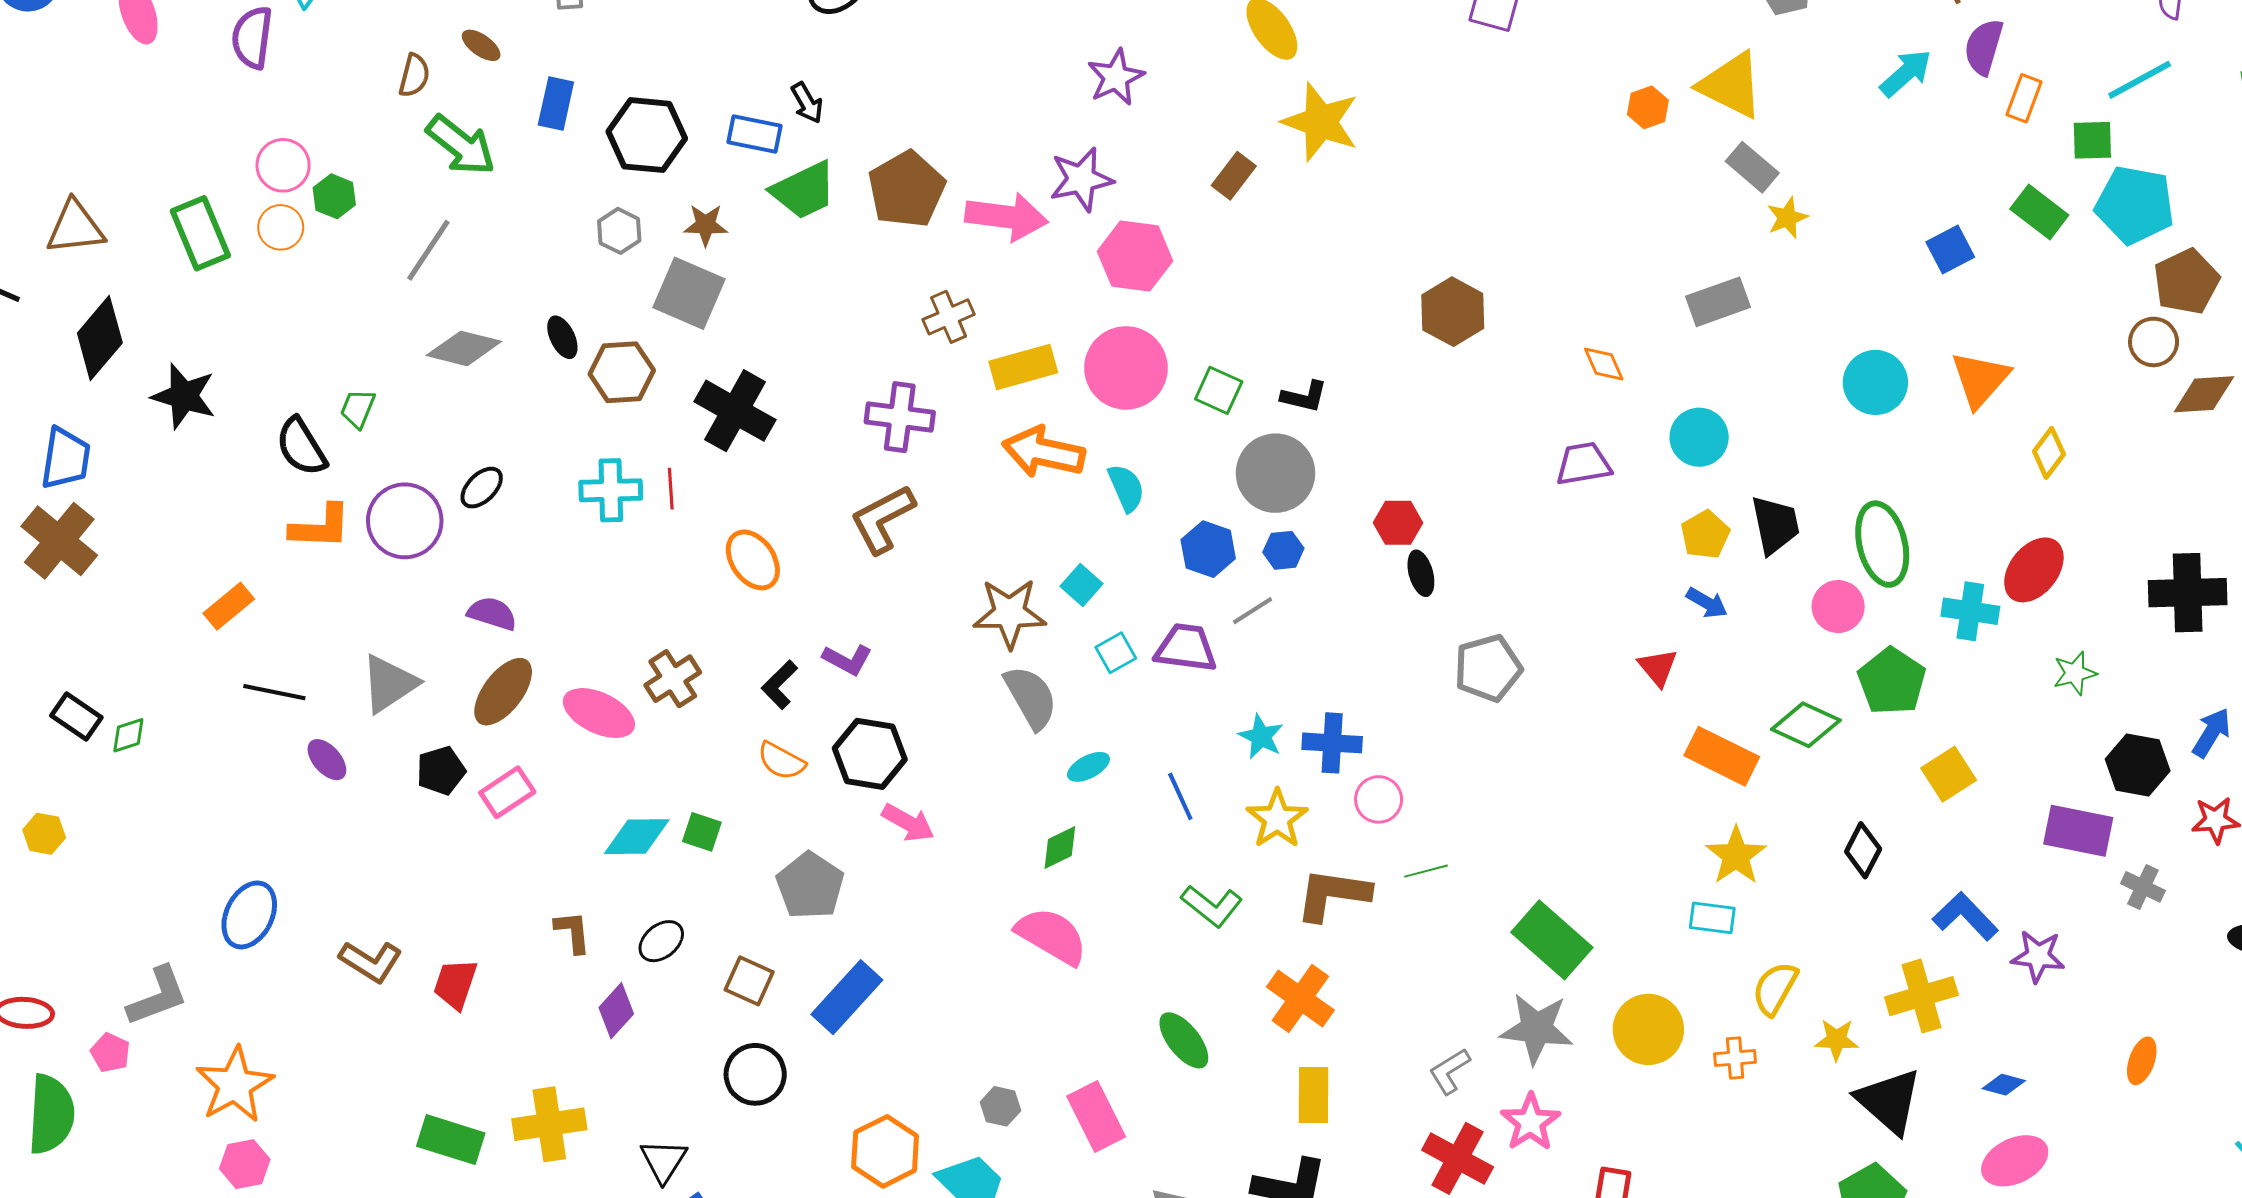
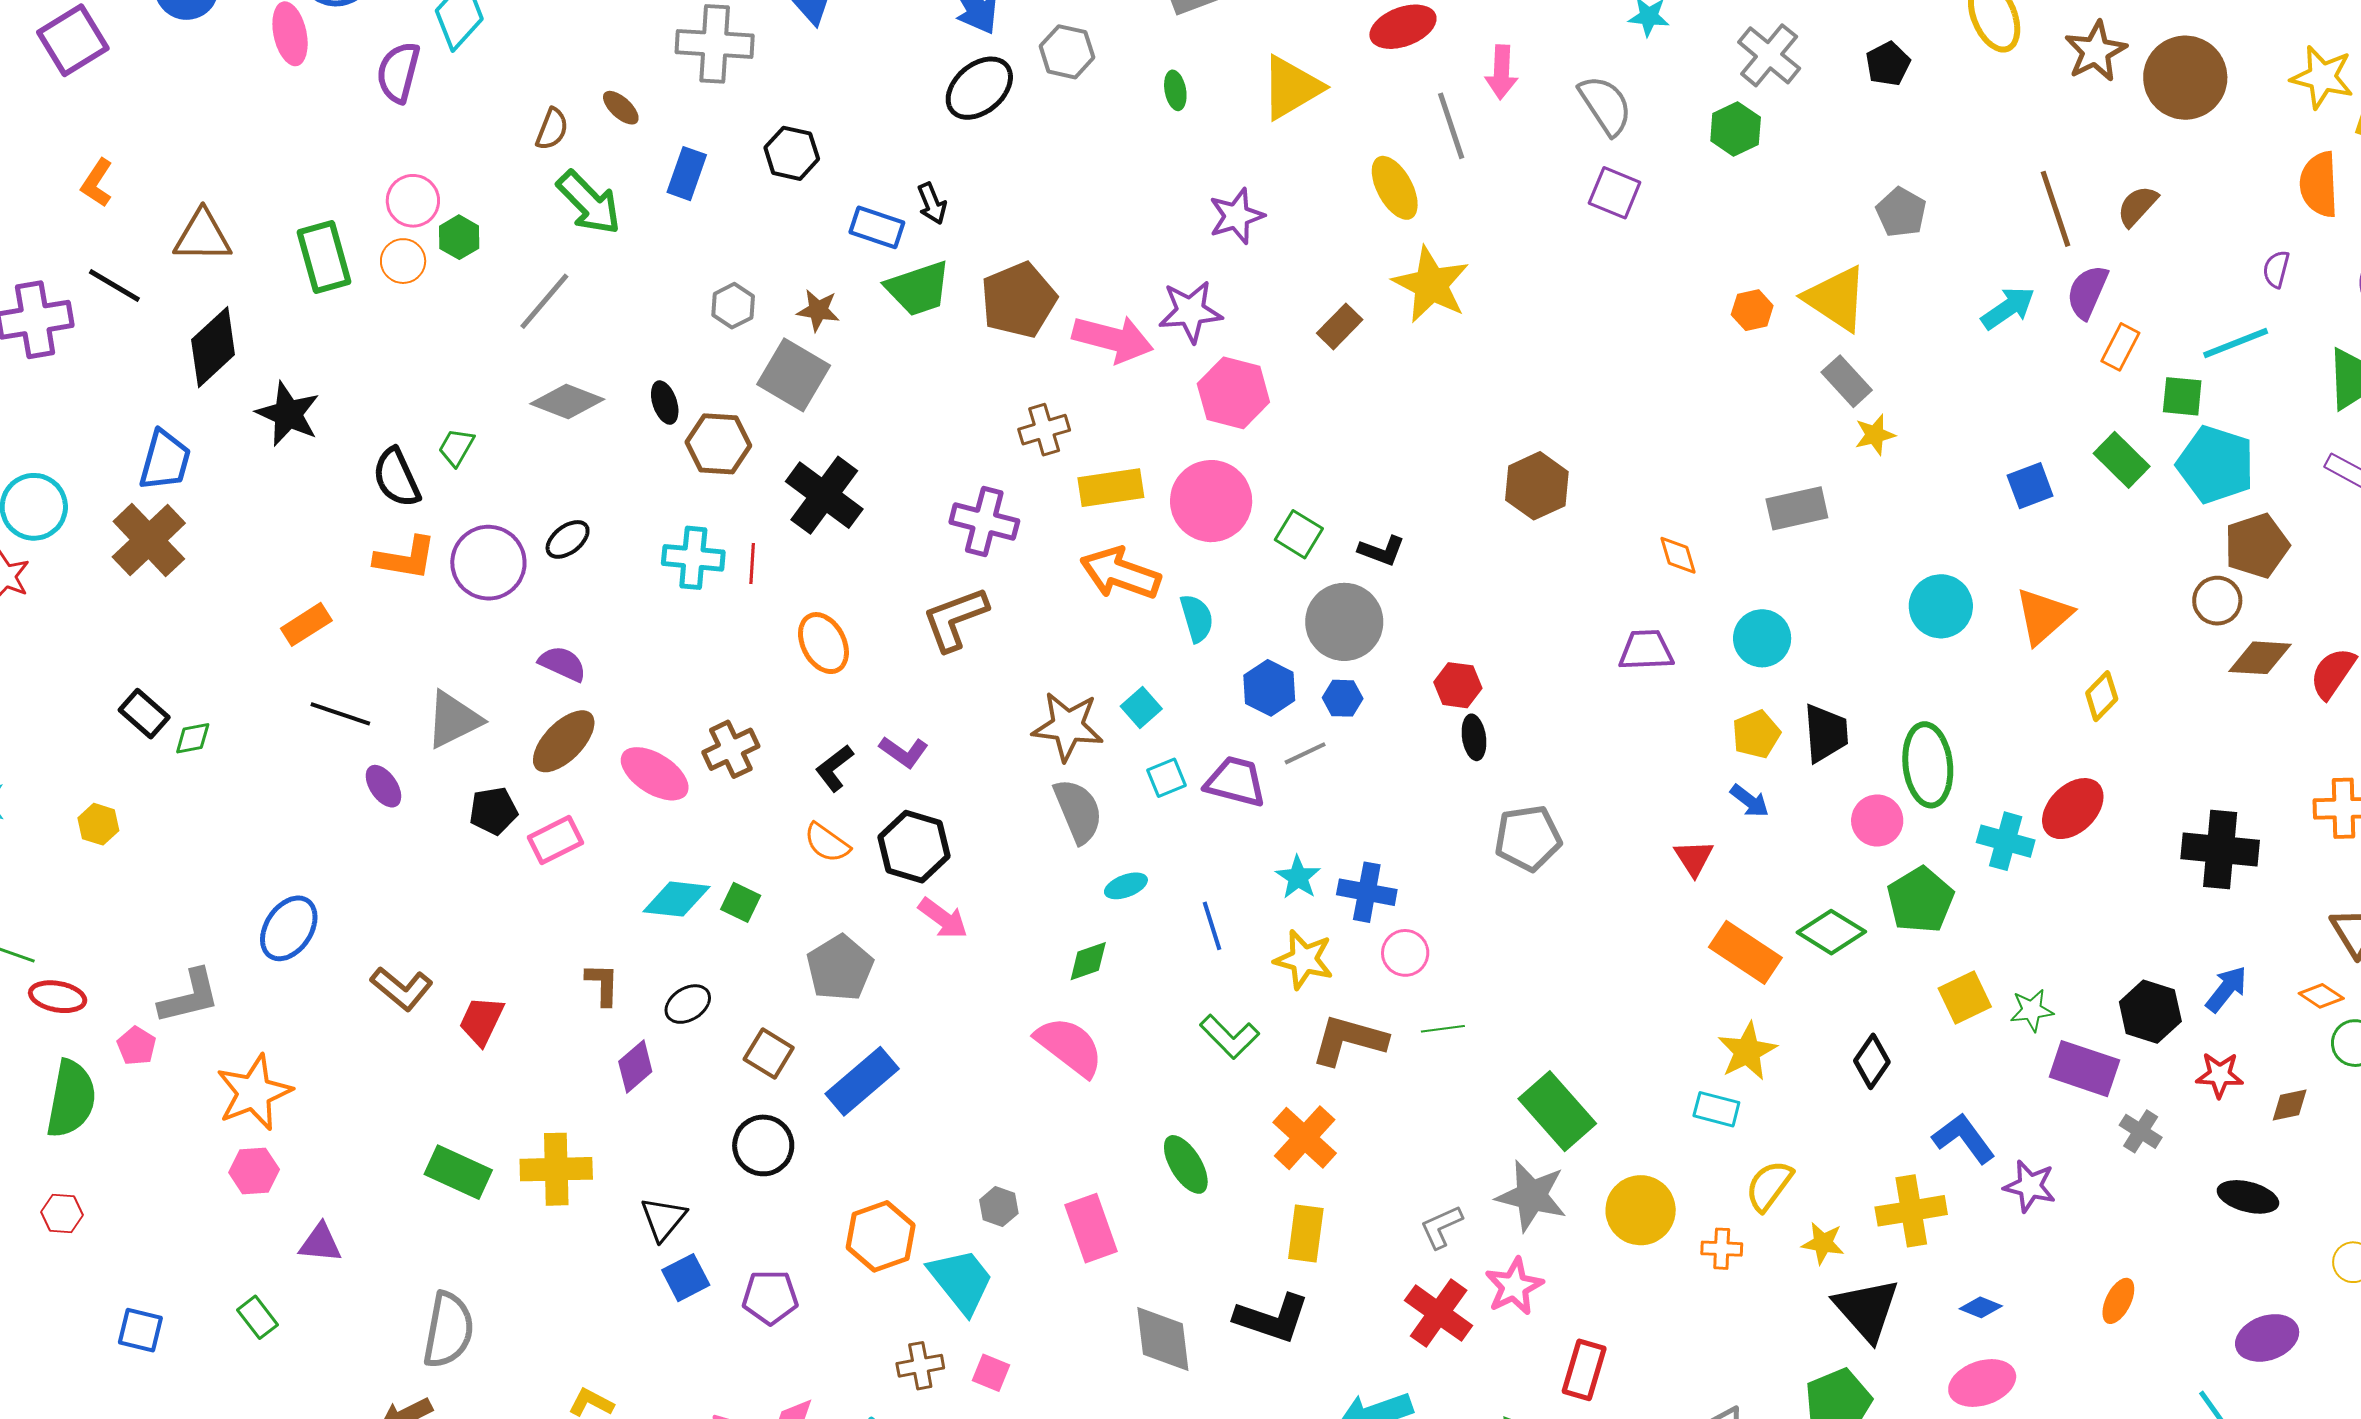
black hexagon: (647, 135) -> (792, 153), moved, size x0.7
green star: (2075, 673) -> (2032, 1010), moved
yellow star: (1277, 819) -> (1304, 959), turned -30

